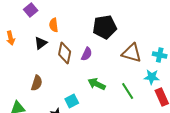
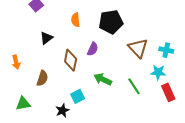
orange semicircle: (54, 25) -> (76, 20), moved
orange arrow: (11, 38) -> (16, 62), moved
brown diamond: (65, 53) -> (71, 60), moved
brown triangle: (132, 53) -> (138, 48), turned 30

